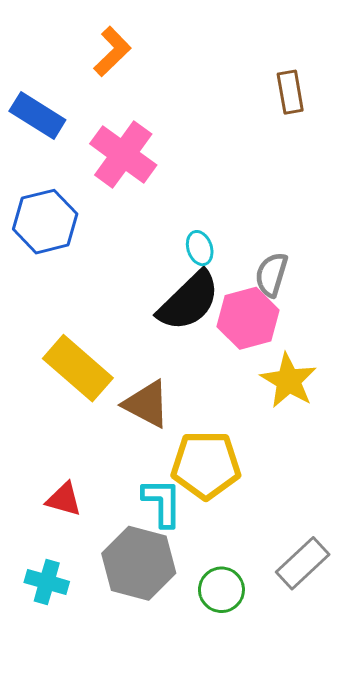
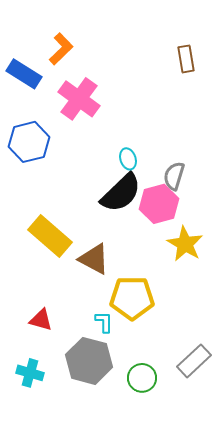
orange L-shape: (112, 51) -> (61, 49), moved
cyan L-shape: (162, 502) -> (104, 322), size x0.7

